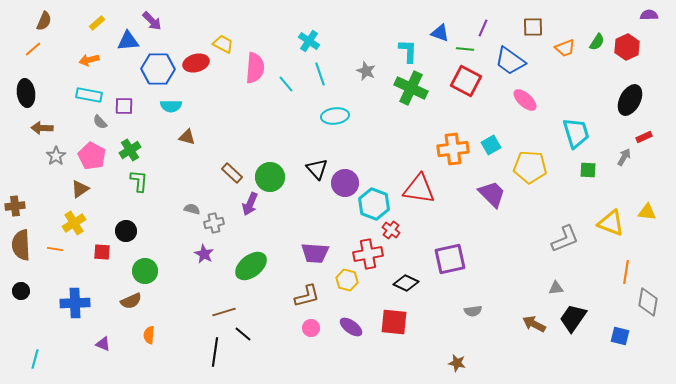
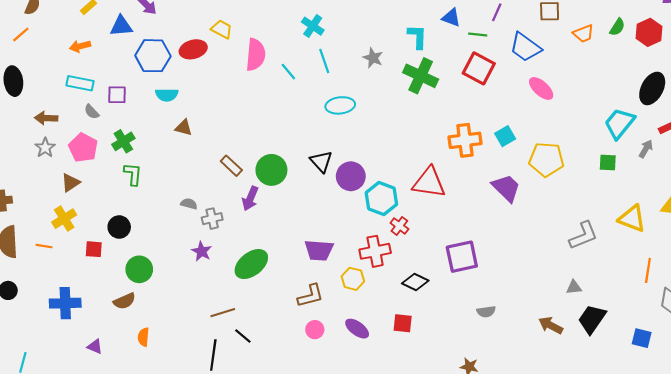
brown arrow: (42, 128) -> (46, 118), moved
cyan trapezoid: (576, 133) -> (619, 123), moved, turned -124
red square: (394, 322) -> (403, 323), size x0.7

